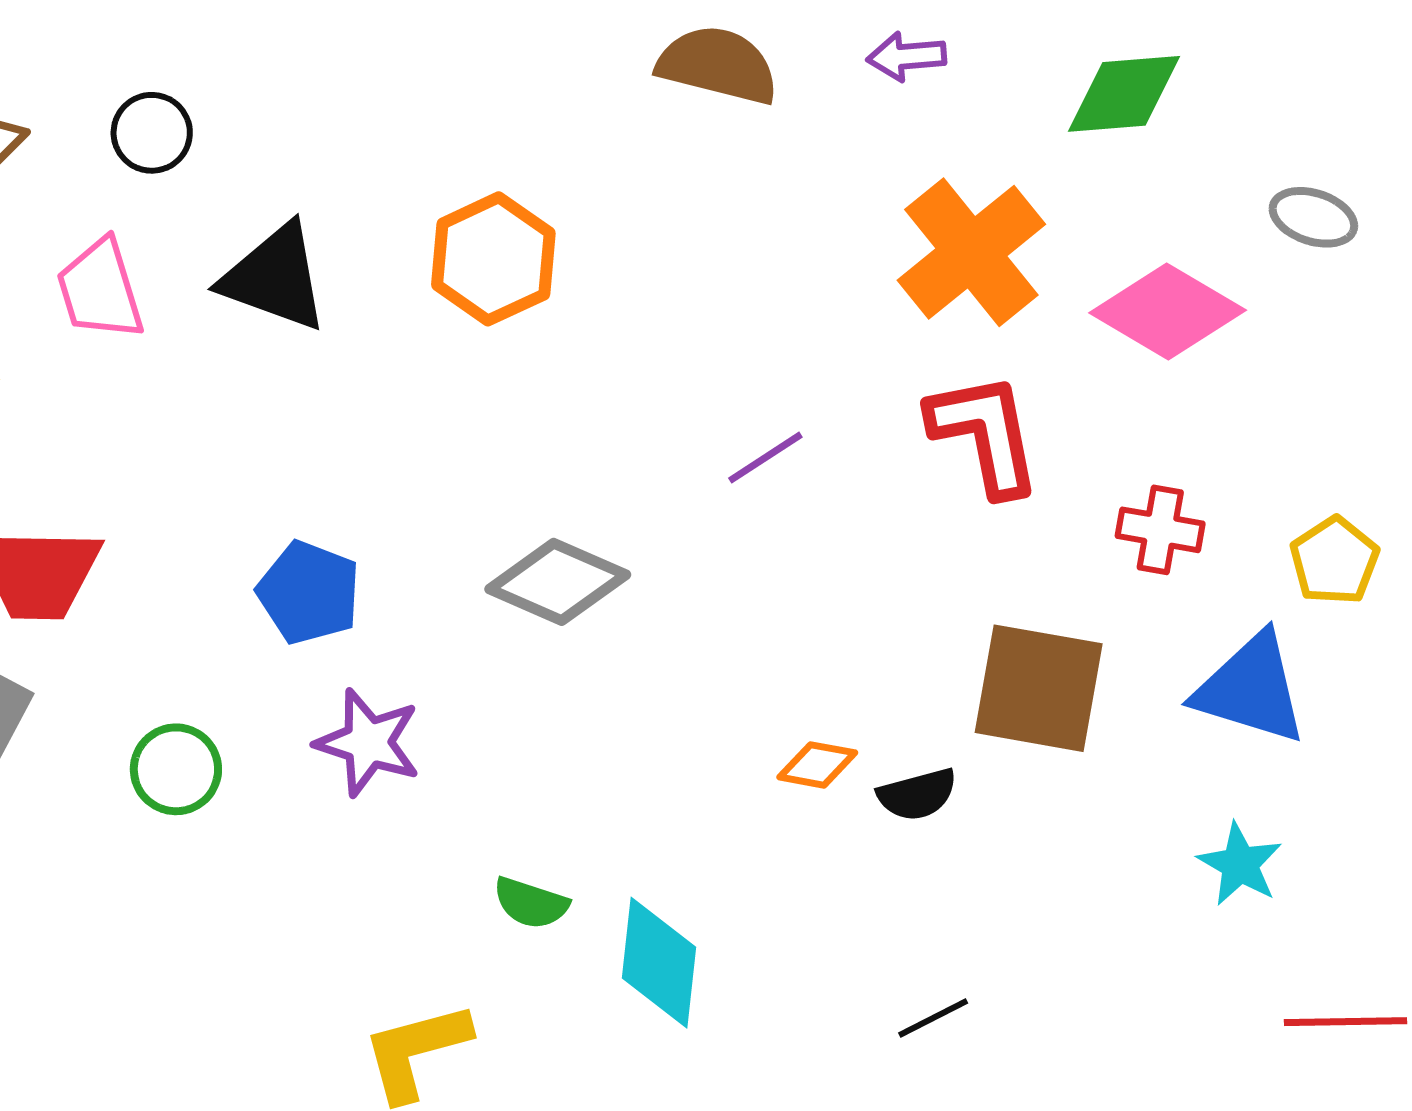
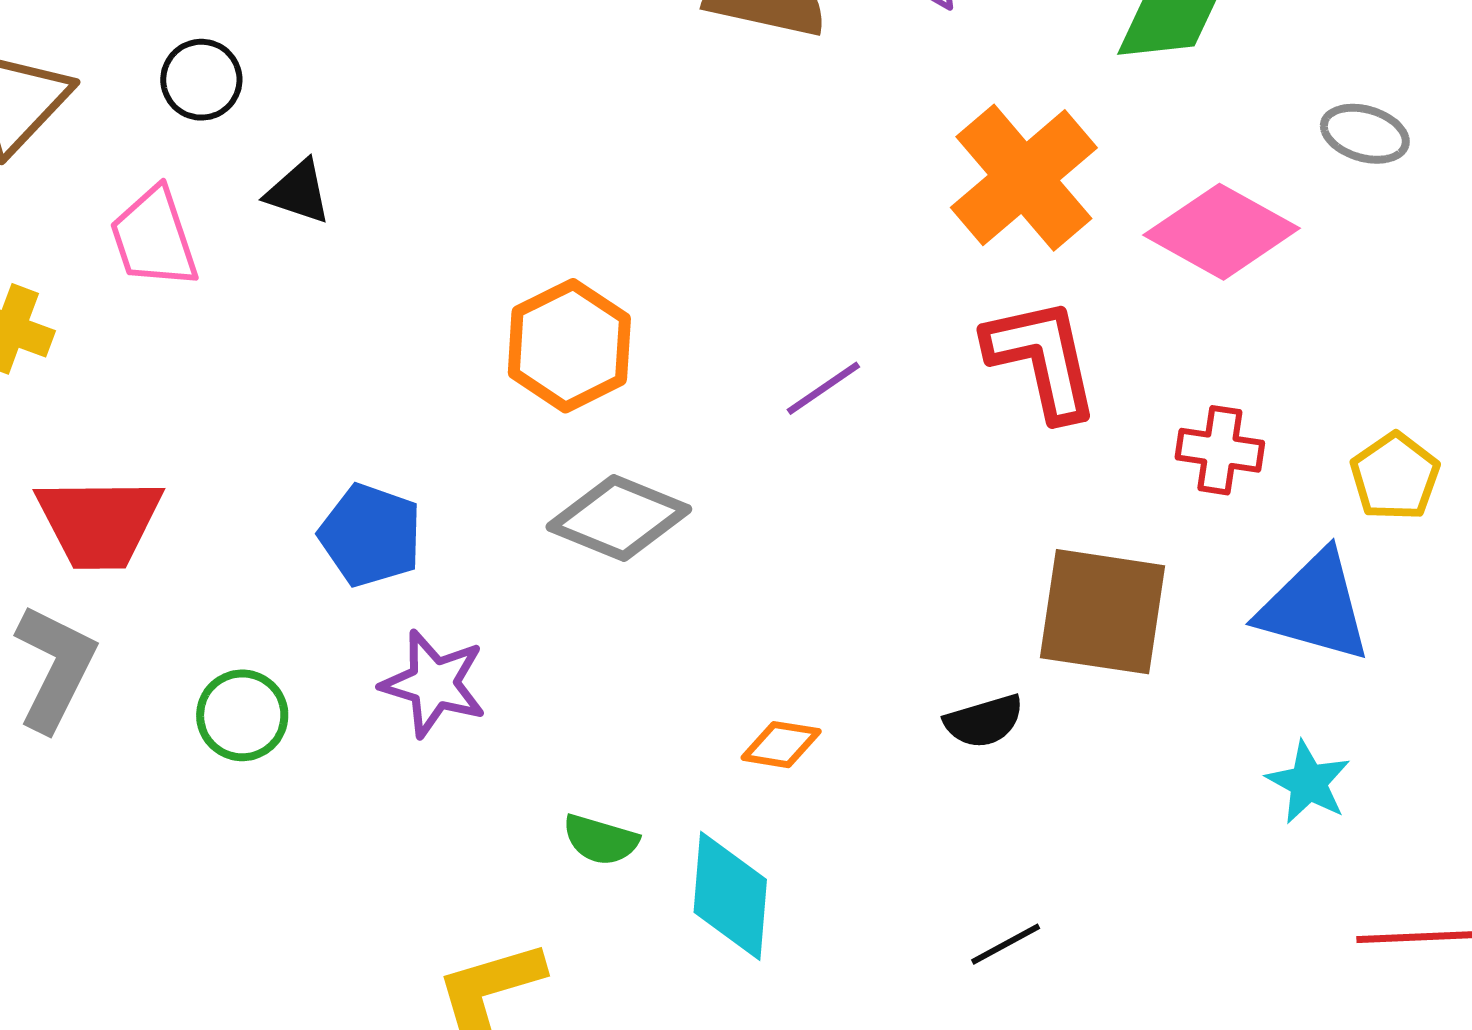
orange hexagon: (493, 259) -> (569, 346), moved
black triangle: (275, 278) -> (298, 192), moved, size x0.6
orange diamond: (817, 765) -> (781, 745), moved

